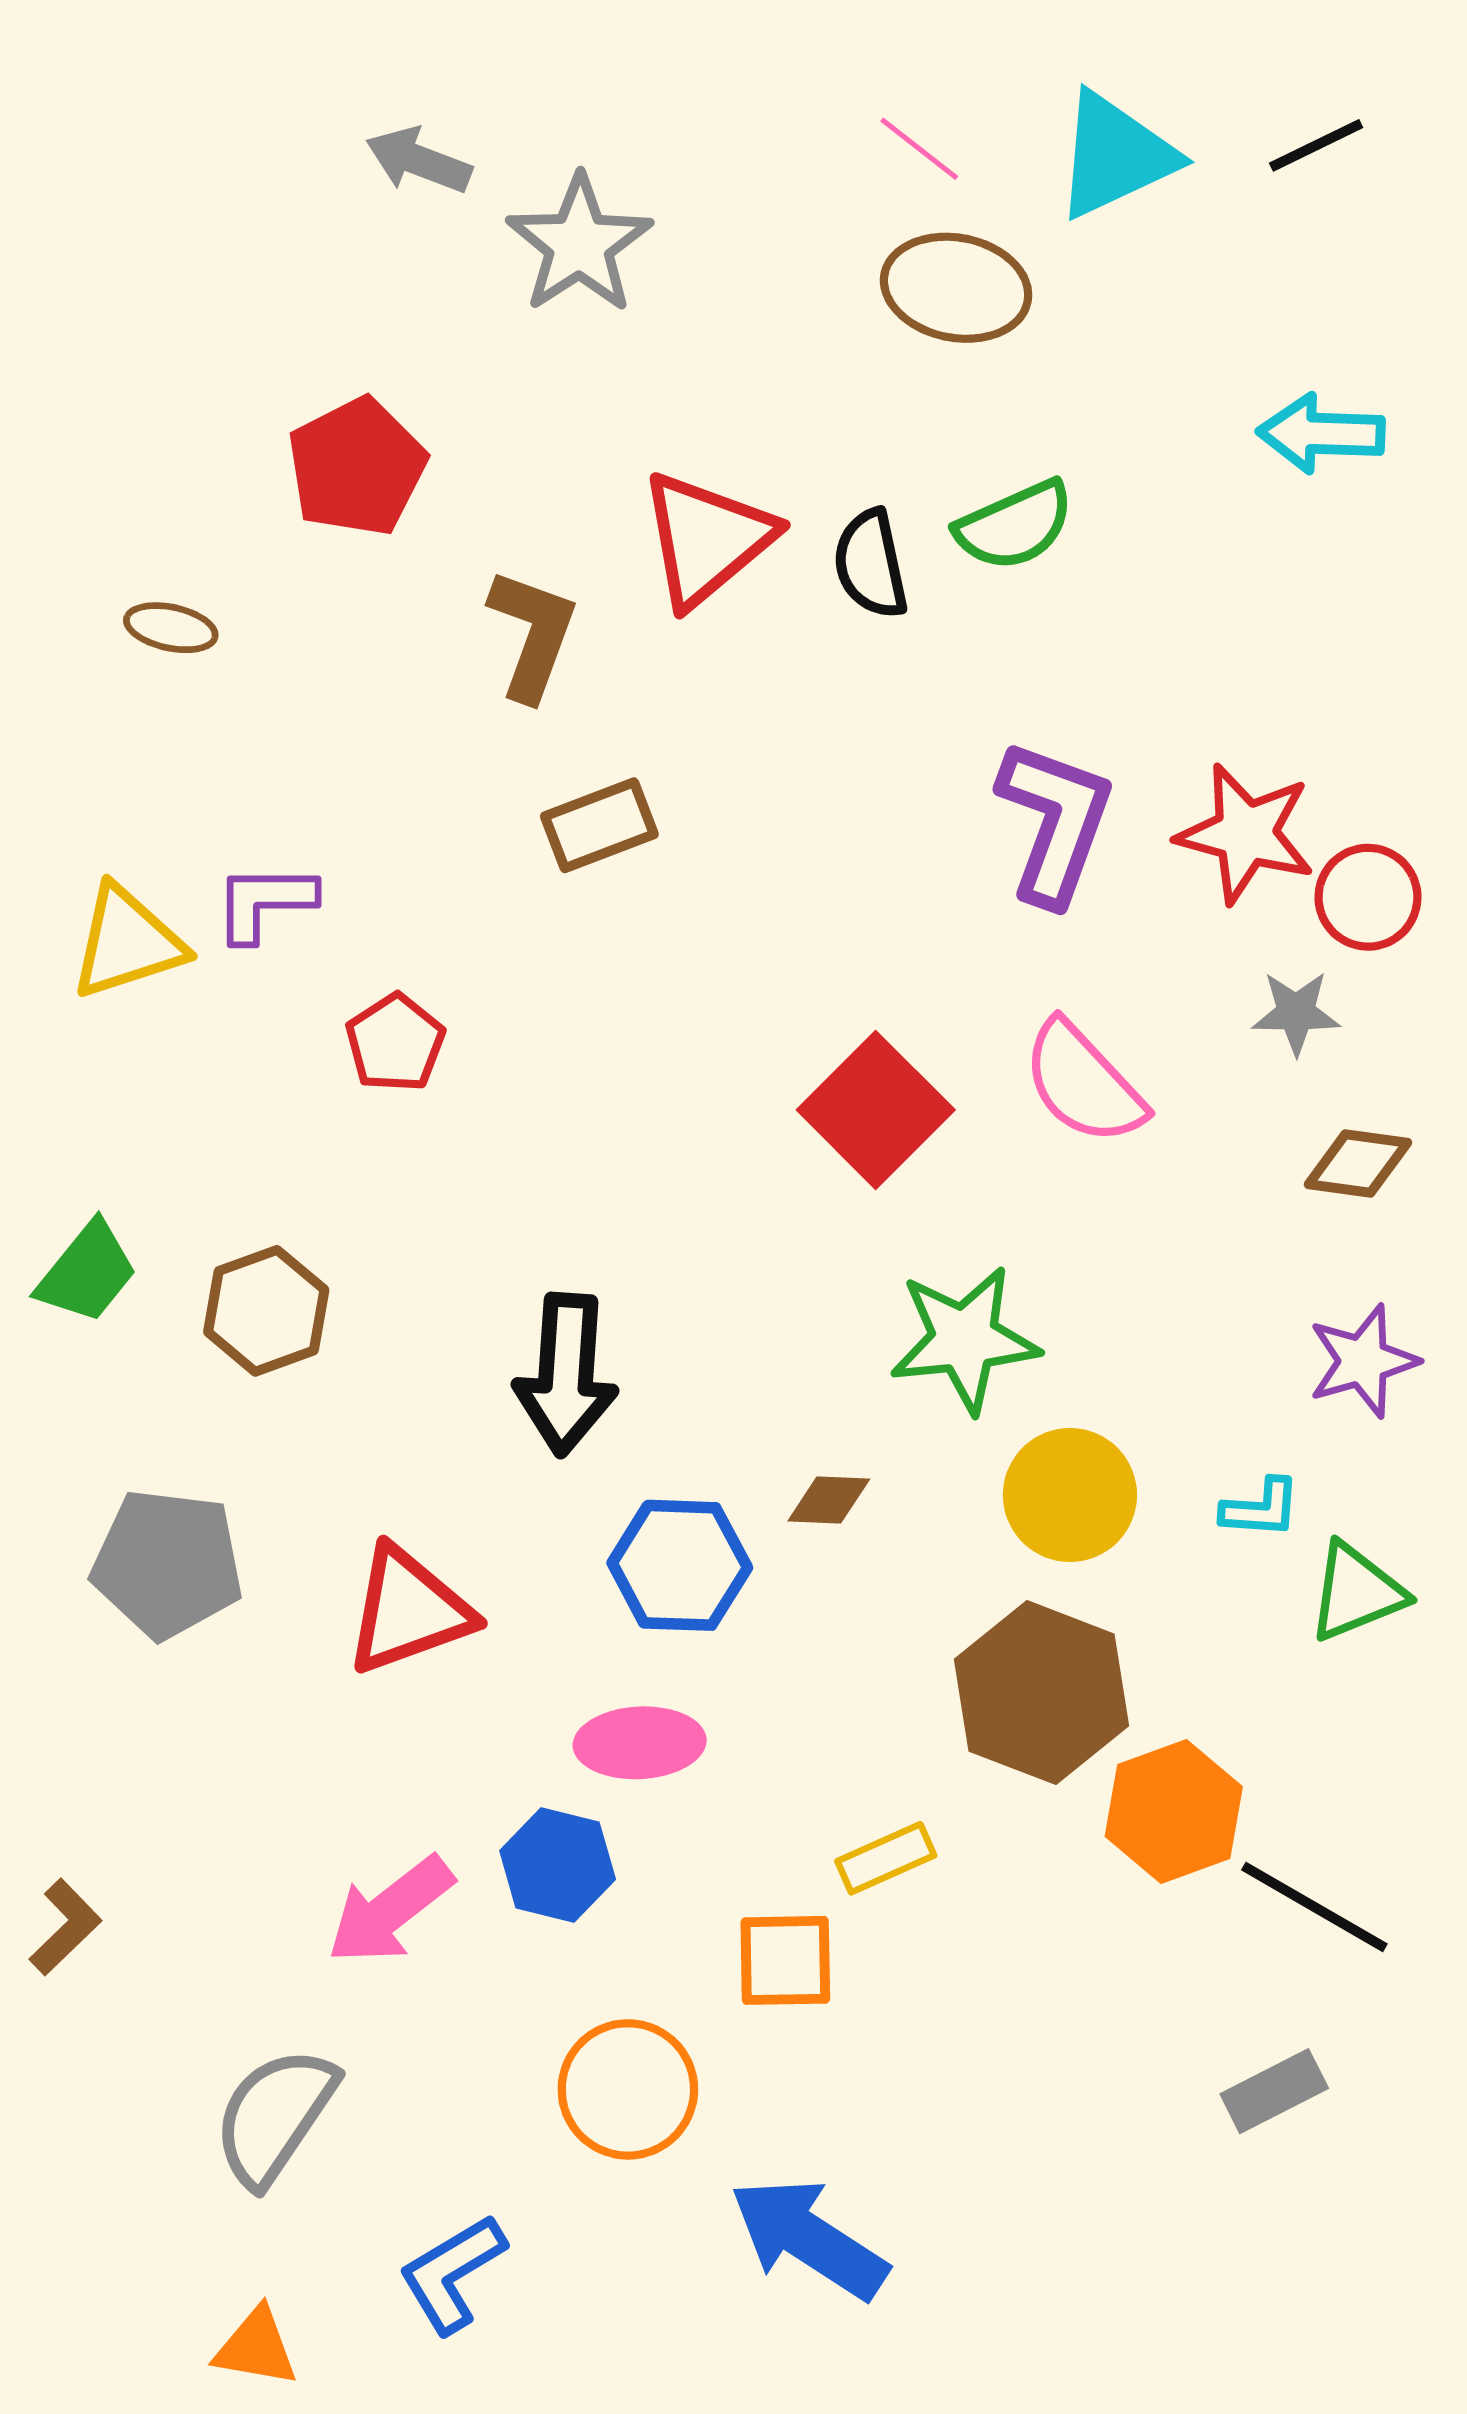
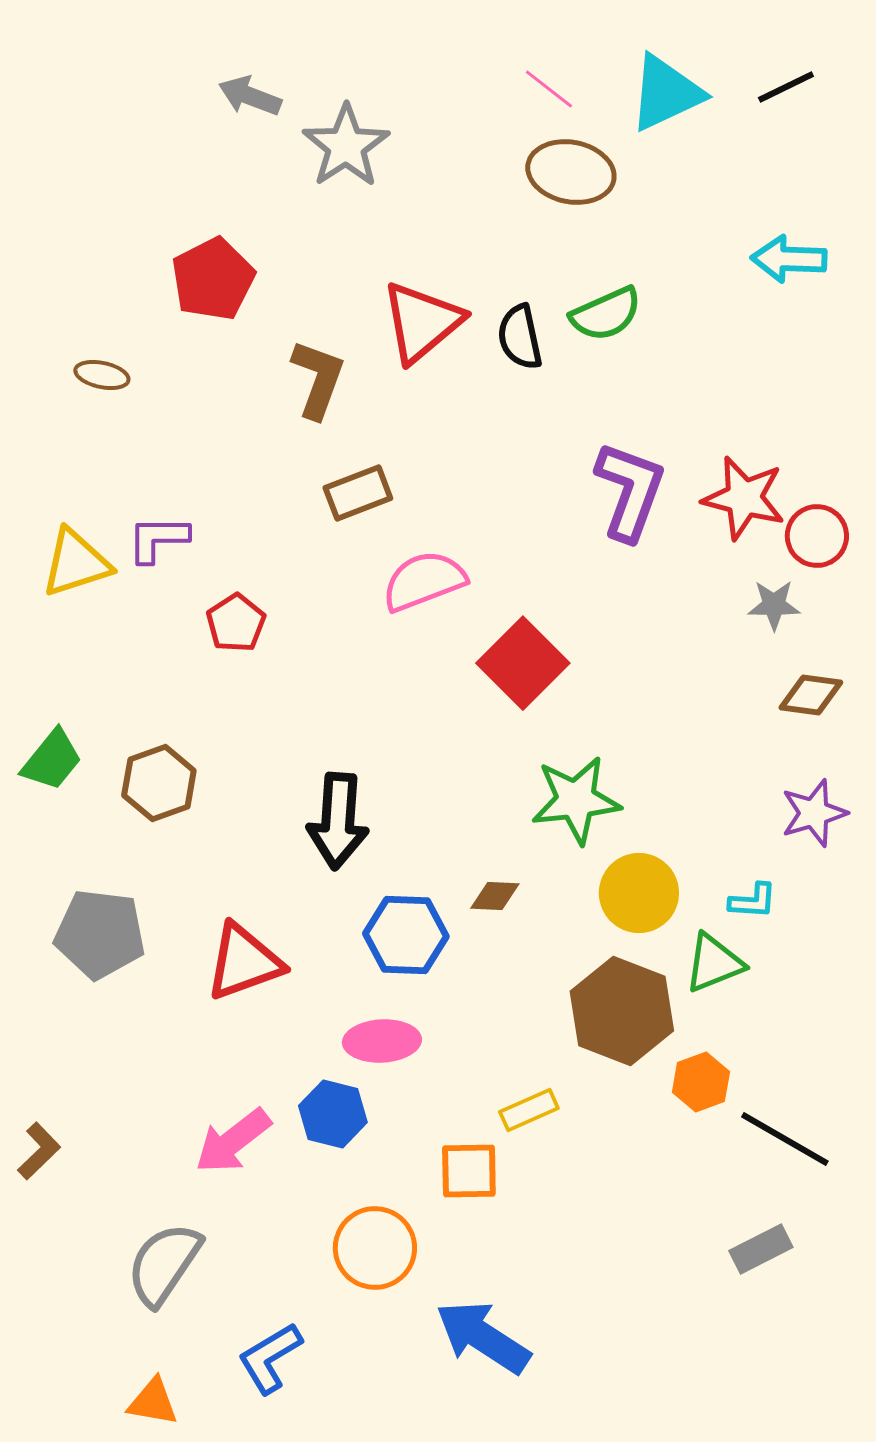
pink semicircle: (1083, 1083) -> (424, 581), moved, turned 112
green triangle: (1356, 1592) -> (714, 963), moved
orange hexagon: (1174, 1811) -> (701, 1082), size x0.7

